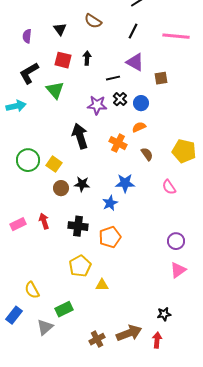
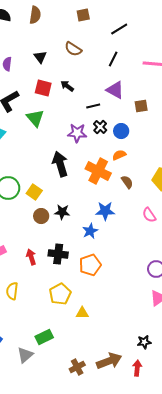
black arrow: (87, 58) -> (67, 86), turned -56
orange cross: (118, 143) -> (98, 171), size x1.4
red arrow: (44, 221) -> (31, 257), moved
yellow semicircle: (32, 290) -> (12, 291), moved, turned 36

